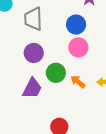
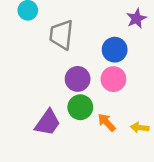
purple circle: (34, 53) -> (78, 79), moved

